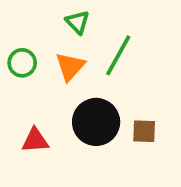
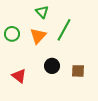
black circle: (96, 122) -> (52, 66), size x0.6
red triangle: (35, 140) -> (19, 76), turned 42

